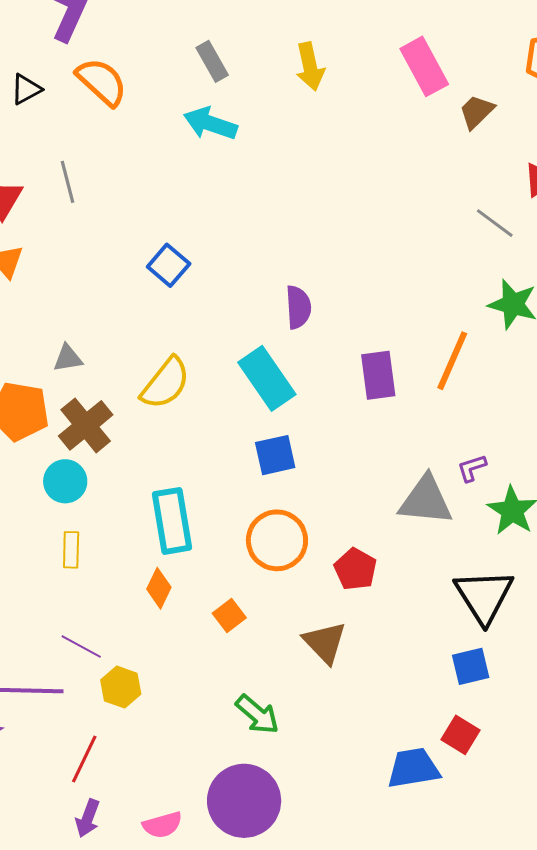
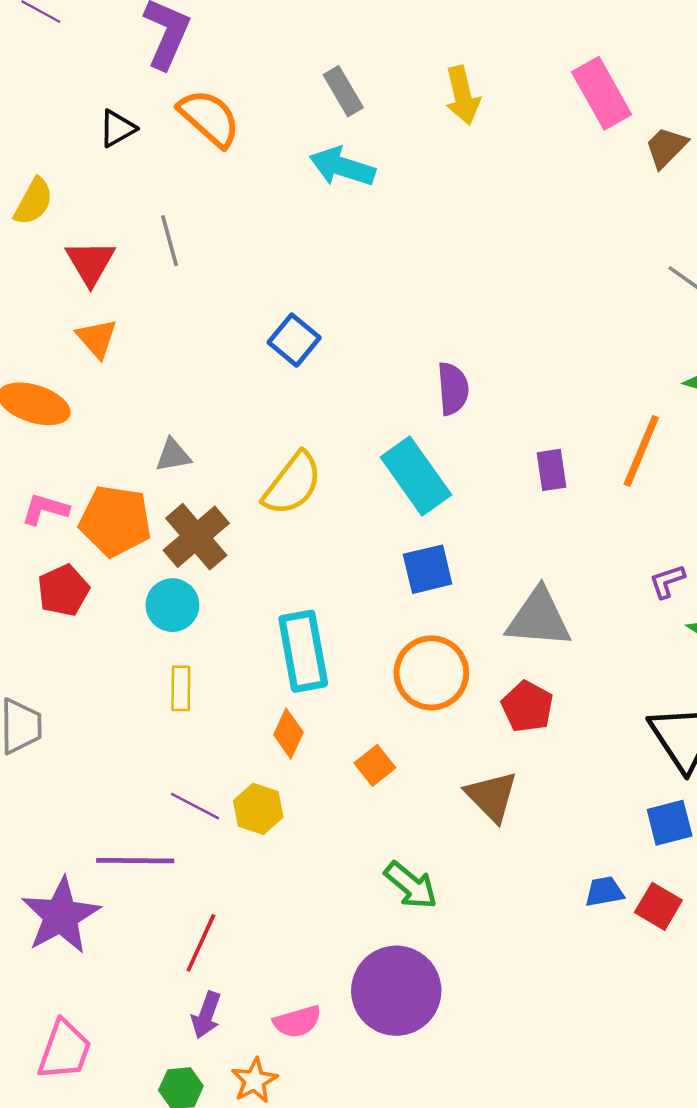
purple rectangle: (378, 375) -> (552, 470), size x0.7
gray triangle: (426, 500) -> (539, 618), moved
yellow hexagon: (121, 687) -> (258, 809), moved
blue trapezoid: (413, 768) -> (604, 892), moved, size x0.6

